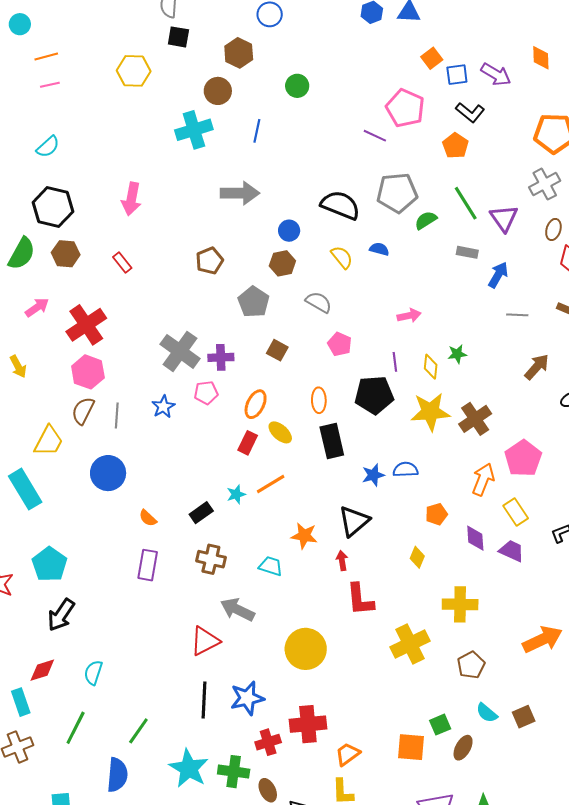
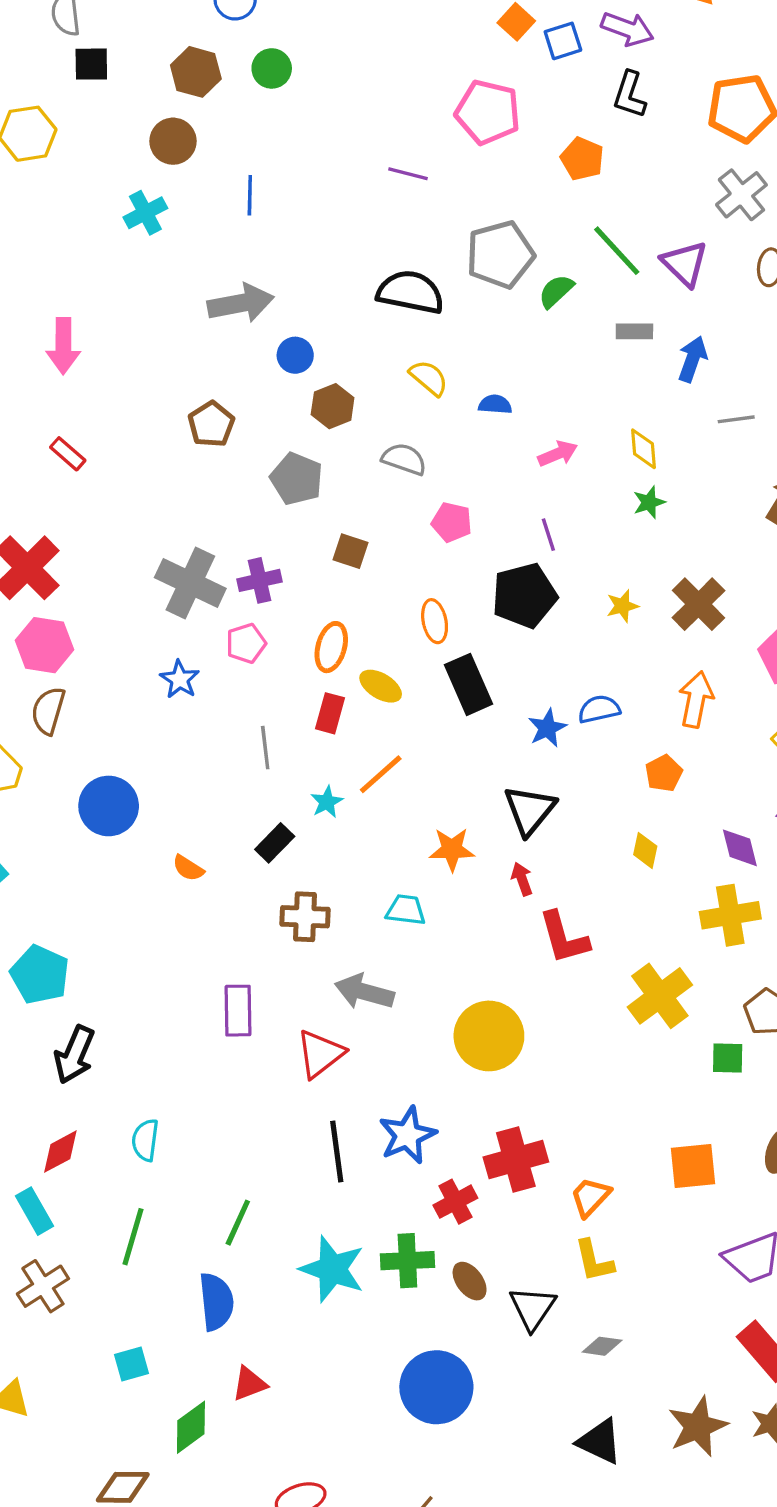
green circle: (297, 86) -> (272, 68), moved
black L-shape: (470, 112) -> (630, 95), moved, turned 80
cyan cross: (194, 130) -> (145, 213), size x0.7
purple line: (375, 136) -> (408, 174), moved
blue circle: (289, 231) -> (295, 355), moved
blue semicircle: (379, 249) -> (495, 404), moved
yellow diamond: (431, 367) -> (644, 449), moved
yellow star: (430, 412) -> (622, 606), size x0.5
gray line: (117, 415) -> (265, 748), moved
orange arrow: (483, 479) -> (696, 699), moved
purple diamond: (475, 538) -> (740, 848), moved
purple rectangle: (148, 565) -> (238, 1011), moved
green square: (440, 725) -> (728, 1058), moved, turned 35

